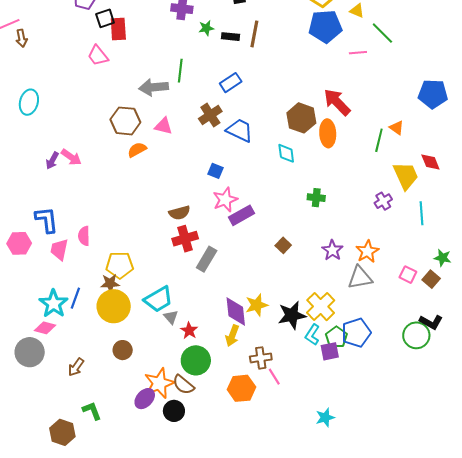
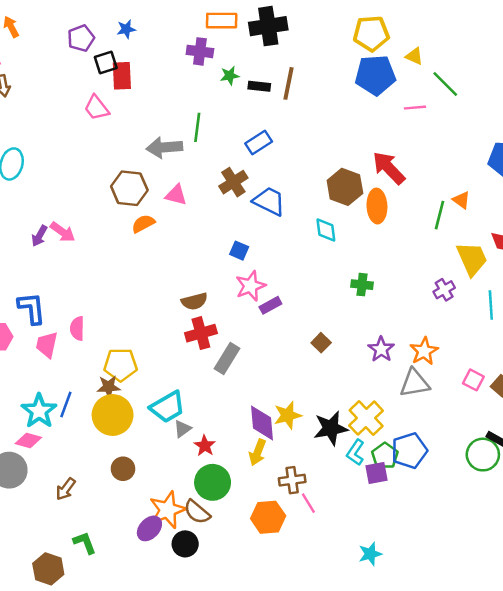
purple rectangle: (242, 215) -> (270, 305), size x0.7
gray triangle: (171, 317) -> (183, 429), turned 35

